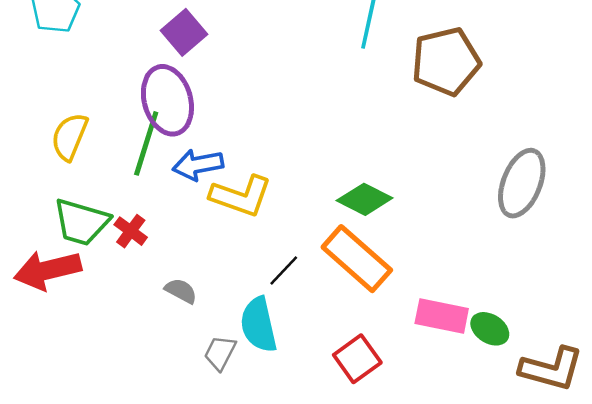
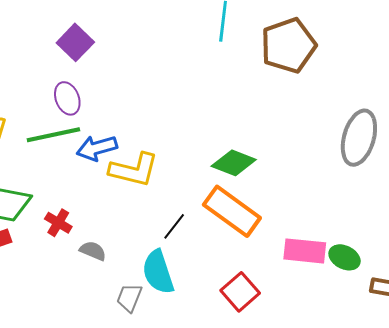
purple ellipse: (167, 100) -> (67, 98), size x0.6
green line: (146, 143) -> (53, 135), turned 66
red cross: (131, 231) -> (58, 223), moved

